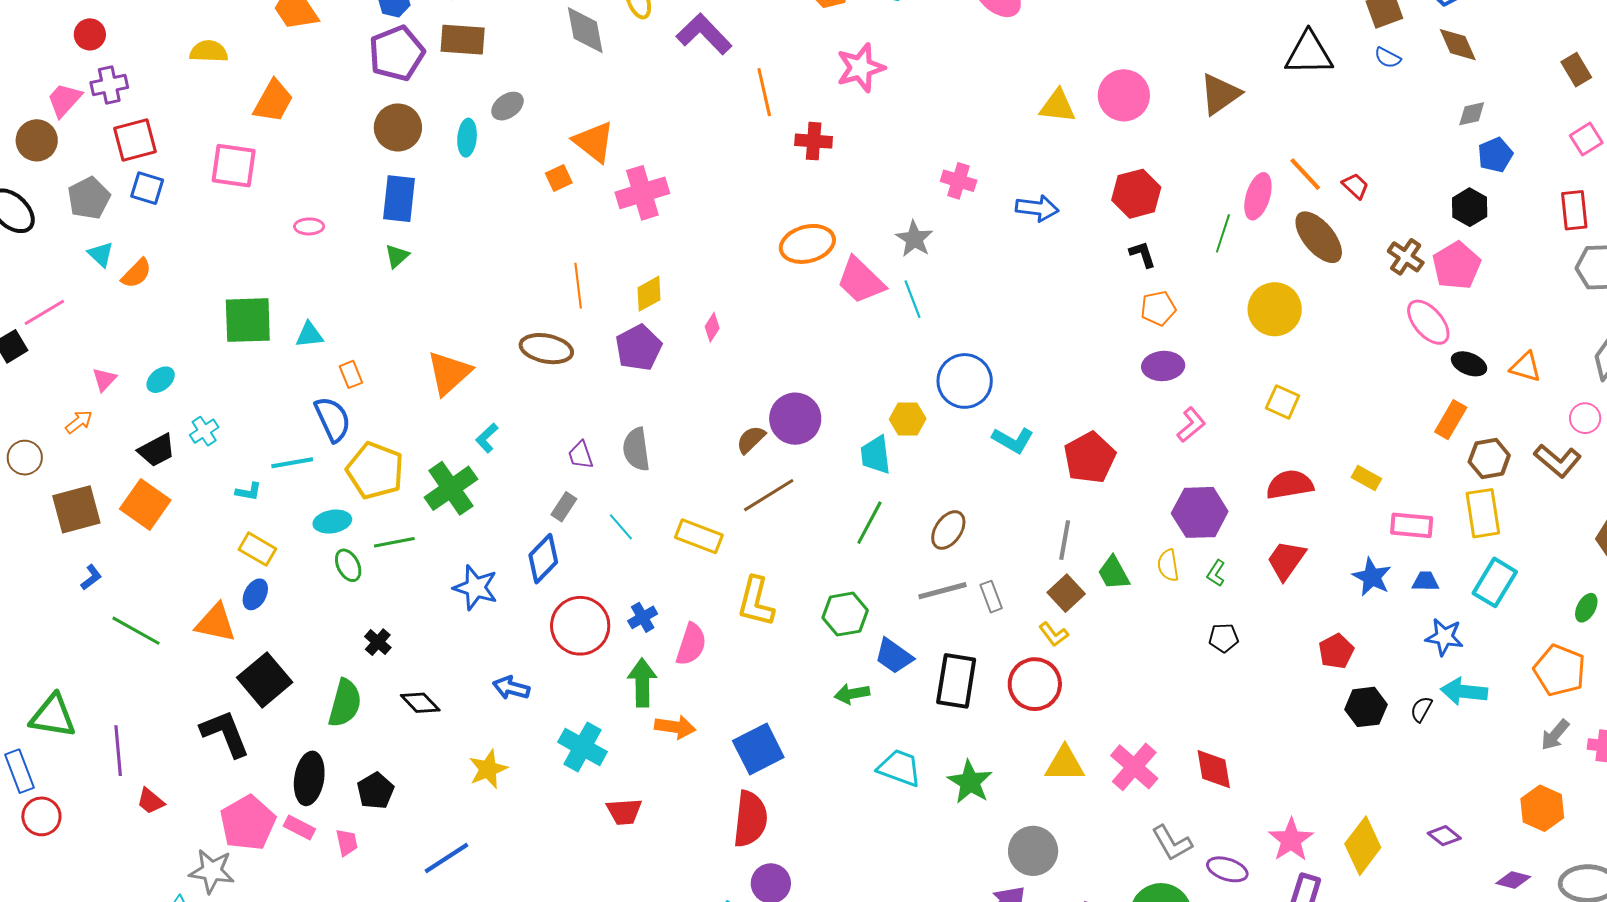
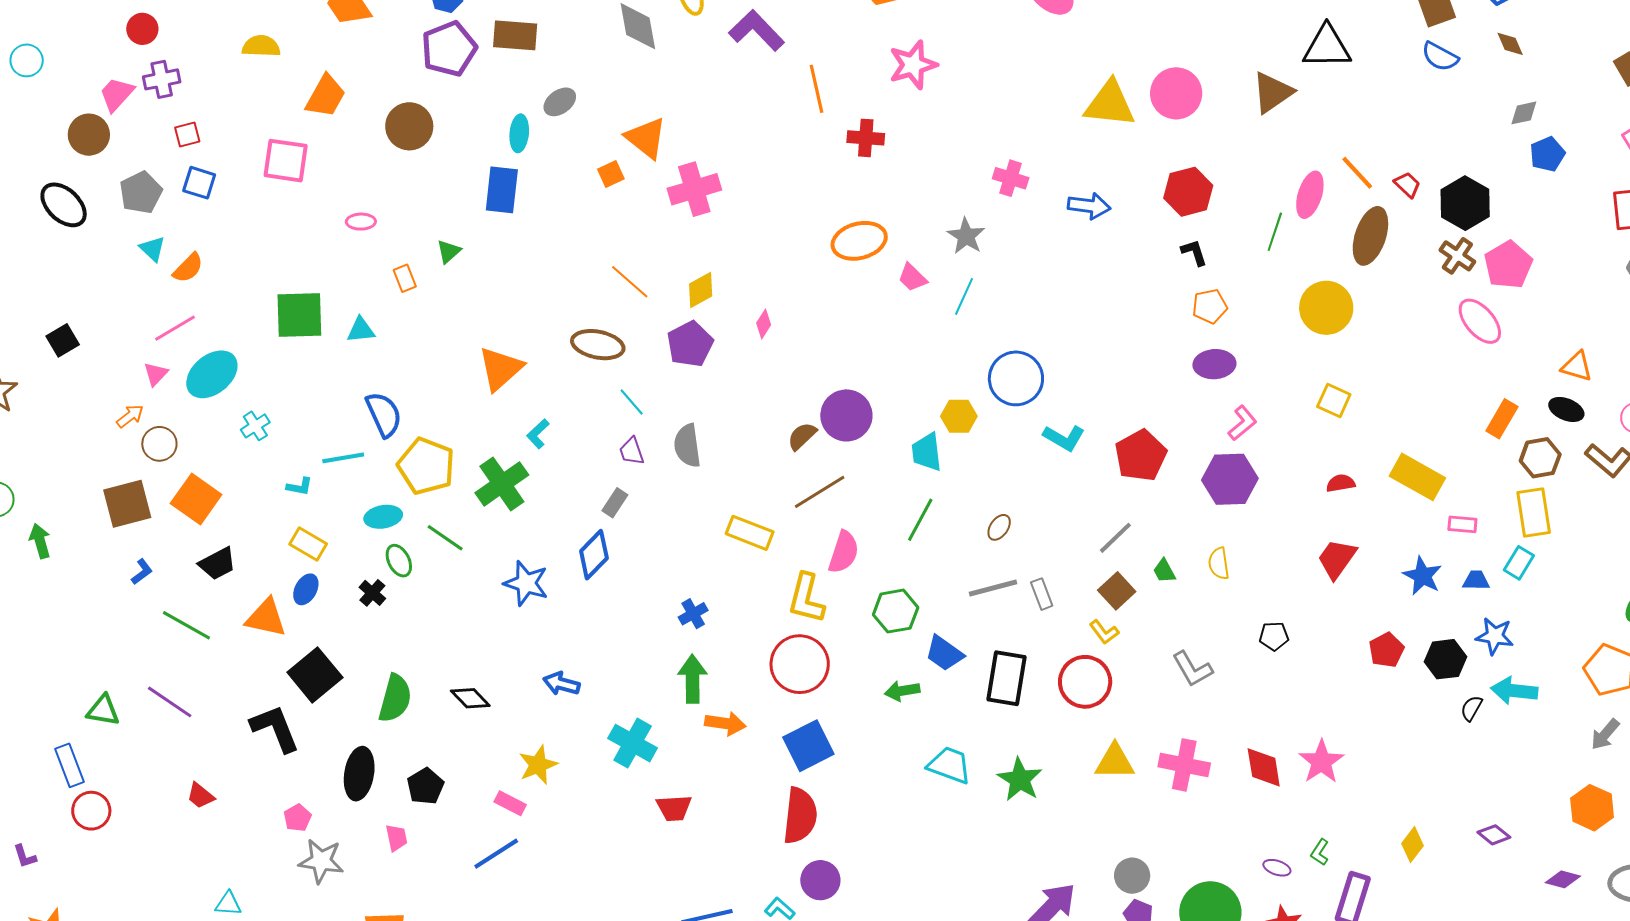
brown diamond: (1458, 45) -> (1510, 44), size x0.7
black triangle: (1309, 53) -> (1327, 47), moved
blue semicircle: (1388, 58) -> (1440, 57), size x1.4
yellow triangle: (1058, 106) -> (1110, 104), size x1.4
brown circle: (398, 127) -> (409, 126), moved
red square: (135, 140) -> (187, 135), size x0.6
blue rectangle: (399, 199) -> (502, 190), moved
black hexagon: (1470, 207) -> (1465, 203), moved, size x1.4
brown ellipse: (1319, 237) -> (1370, 236), turned 58
pink trapezoid: (861, 281) -> (912, 278), size x0.6
orange line: (578, 286) -> (630, 282), turned -42
cyan line: (912, 299) -> (964, 296), turned 45
pink line: (44, 312) -> (175, 328), moved
black ellipse: (1469, 364) -> (1566, 409), moved
orange rectangle: (351, 374) -> (405, 278), moved
cyan ellipse: (161, 380) -> (212, 374), size x1.8
black trapezoid: (157, 450) -> (217, 563), moved
brown circle: (25, 458) -> (159, 444), moved
yellow rectangle: (1366, 478) -> (1417, 477), size x1.8
red semicircle: (1290, 485) -> (1341, 483), size x0.6
purple hexagon: (1200, 512) -> (1230, 479), moved
pink rectangle: (1412, 525) -> (1462, 524), size x0.7
cyan line: (621, 527) -> (632, 402), moved
brown ellipse: (948, 530) -> (999, 527), size x0.7
gray line: (1065, 540) -> (1115, 538), turned 36
green line: (394, 542) -> (445, 538), turned 45
green trapezoid: (1114, 573) -> (1164, 571), size x0.7
green L-shape: (1216, 573) -> (1320, 852), moved
cyan rectangle: (1495, 582) -> (1519, 563), moved, size x0.7
red circle: (580, 626) -> (800, 664), moved
black cross: (378, 642) -> (372, 593), moved
pink semicircle: (691, 644) -> (844, 552), moved
black hexagon: (1366, 707) -> (1445, 659), moved
green triangle: (53, 716) -> (103, 710), size x0.7
purple line: (118, 751) -> (170, 702), moved, turned -51
pink cross: (1134, 767) -> (1184, 765), turned -30
pink pentagon: (248, 823) -> (298, 818), size x0.5
pink rectangle: (299, 827) -> (510, 803), moved
pink star: (1291, 840) -> (1321, 762), moved
gray L-shape: (1172, 843) -> (1192, 669), moved
yellow diamond: (1363, 846) -> (1412, 845), size x0.6
gray circle: (1033, 851) -> (1132, 876), moved, size x0.7
purple ellipse: (1227, 869) -> (1277, 868), size x0.7
gray star: (212, 871) -> (321, 861), moved

